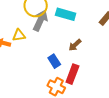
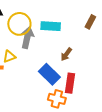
blue rectangle: (54, 61) -> (49, 74), size x1.5

